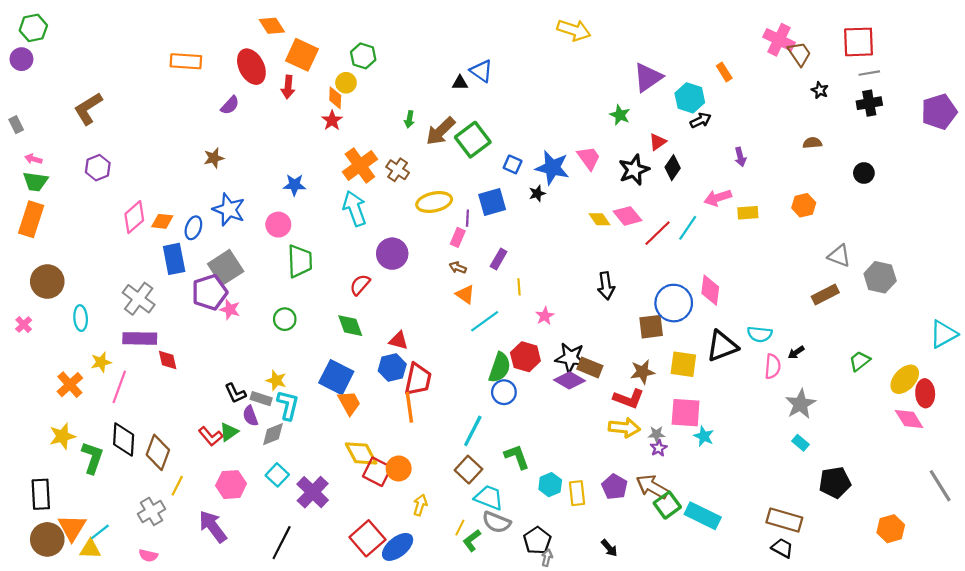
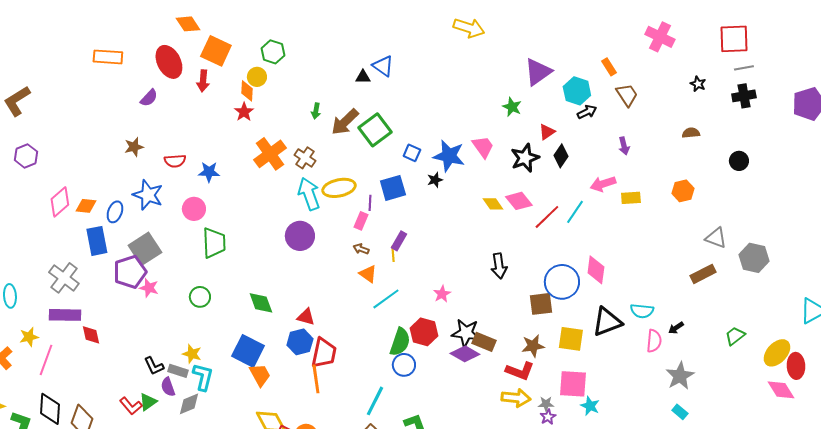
brown trapezoid: (799, 54) -> (627, 95), moved
cyan arrow: (355, 208) -> (309, 194), moved
red semicircle: (360, 285) -> (175, 161), moved, turned -135
yellow line: (519, 287) -> (393, 254), moved

